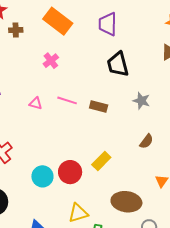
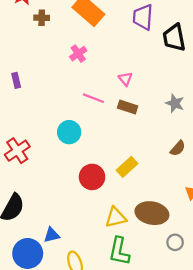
black trapezoid: (118, 64) -> (174, 38), moved
pink triangle: (36, 103) -> (125, 79), moved, turned 32
cyan circle: (42, 176) -> (69, 132), moved
yellow triangle: (78, 213) -> (116, 217), moved

